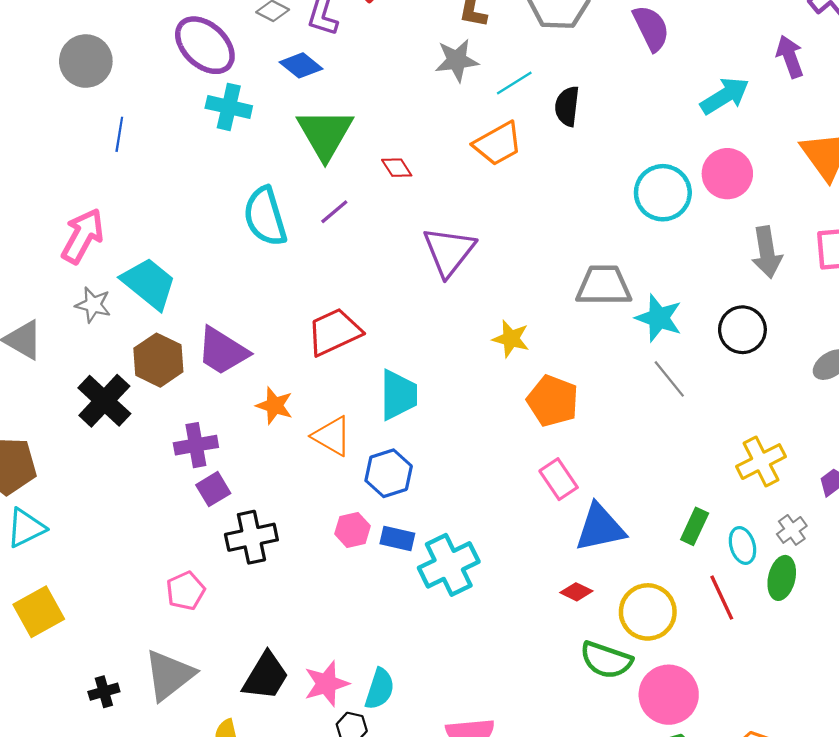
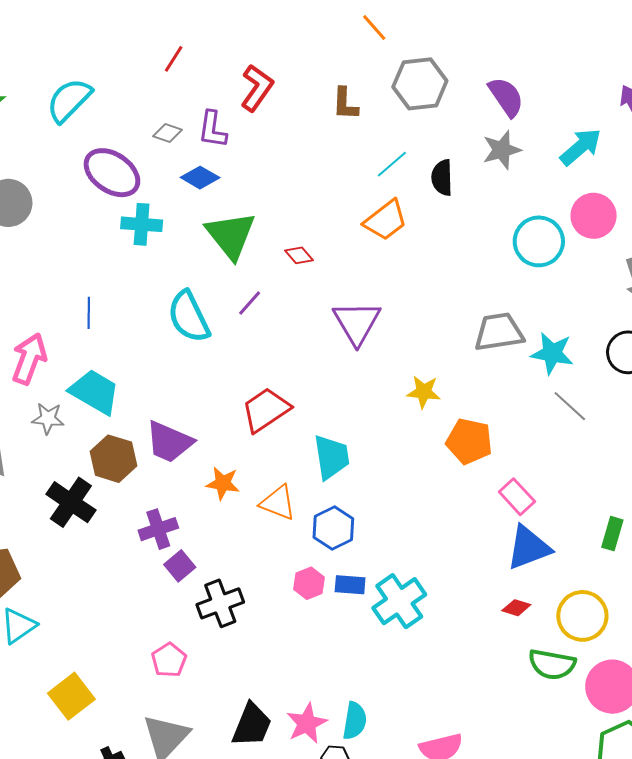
gray star: (457, 60) -> (502, 150), moved
blue line: (119, 134) -> (89, 313), moved
pink rectangle: (559, 479) -> (517, 497), moved
yellow square: (39, 612) -> (71, 696), moved

